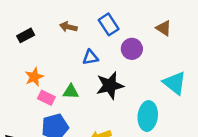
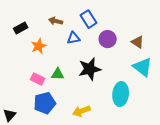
brown triangle: (164, 28) -> (138, 42), moved
blue triangle: (90, 57) -> (74, 38), moved
orange star: (34, 77) -> (39, 46), moved

